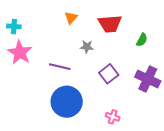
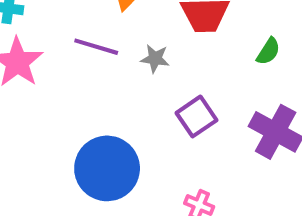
purple line: (60, 67) -> (96, 47), moved

